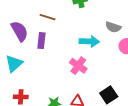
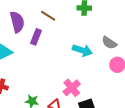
pink cross: (78, 66) -> (72, 88), moved

